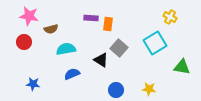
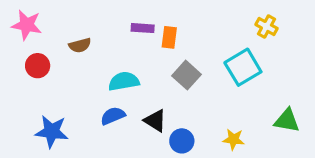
pink star: (29, 16) -> (27, 25), moved
cyan semicircle: (66, 49) -> (124, 81), moved
black triangle: (101, 60) -> (155, 121), moved
green triangle: (182, 67) -> (287, 121), moved
blue star: (33, 84) -> (52, 132), size x1.5

